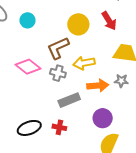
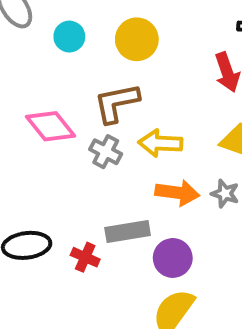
yellow circle: (78, 24) -> (137, 39), moved
gray rectangle: (69, 100) -> (128, 232), moved

